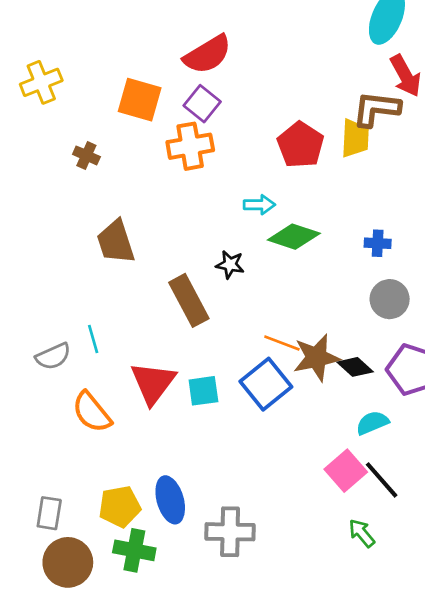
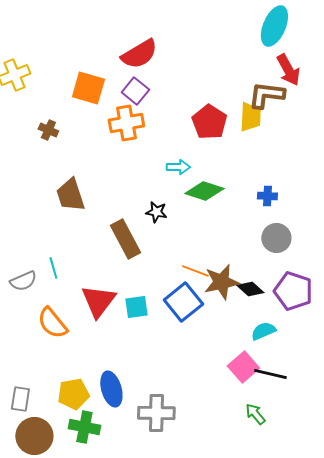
black line: (382, 480) -> (270, 374), turned -36

